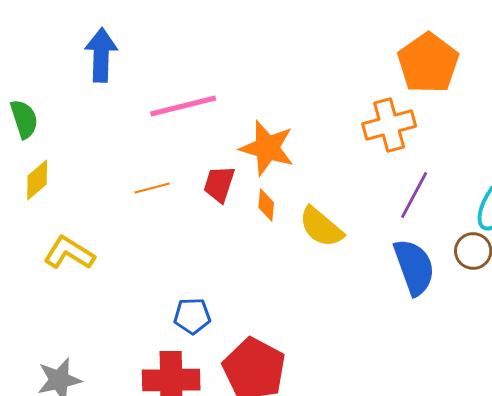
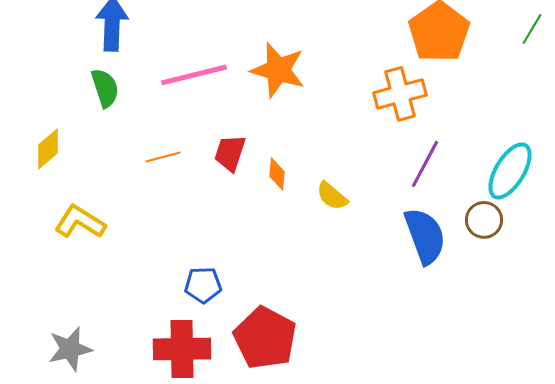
green semicircle: (24, 119) -> (105, 88), moved
orange star: (267, 148) -> (278, 70), moved
yellow semicircle: (321, 227) -> (332, 196), size x0.7

